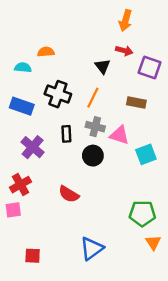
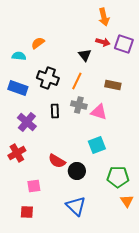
orange arrow: (125, 20) -> (104, 17), turned -30
orange semicircle: (46, 52) -> (38, 43), turned -32
purple square: (150, 68) -> (124, 44), moved
cyan square: (146, 154) -> (97, 145), moved
black circle: (93, 156) -> (77, 171), moved
pink square: (13, 210) -> (34, 186), moved
blue triangle: (92, 248) -> (76, 206), turned -40

